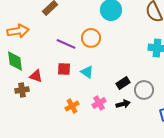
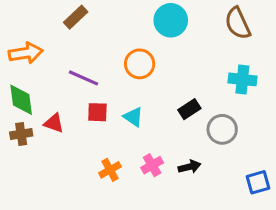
purple line: (66, 44) -> (83, 78), moved
black rectangle: (123, 83) -> (189, 109), moved
brown cross: (22, 90) -> (21, 134), moved
gray circle: (144, 90) -> (222, 129), moved

